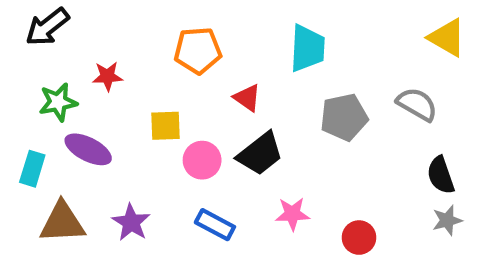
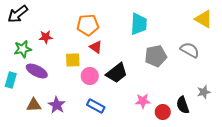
red triangle: (247, 98) -> (96, 47), moved
black semicircle: (441, 175) -> (183, 105), moved
pink star: (292, 214) -> (143, 101), moved
gray star: (447, 220) -> (204, 92), moved
brown triangle: (62, 222) -> (34, 105), moved, size x0.7

